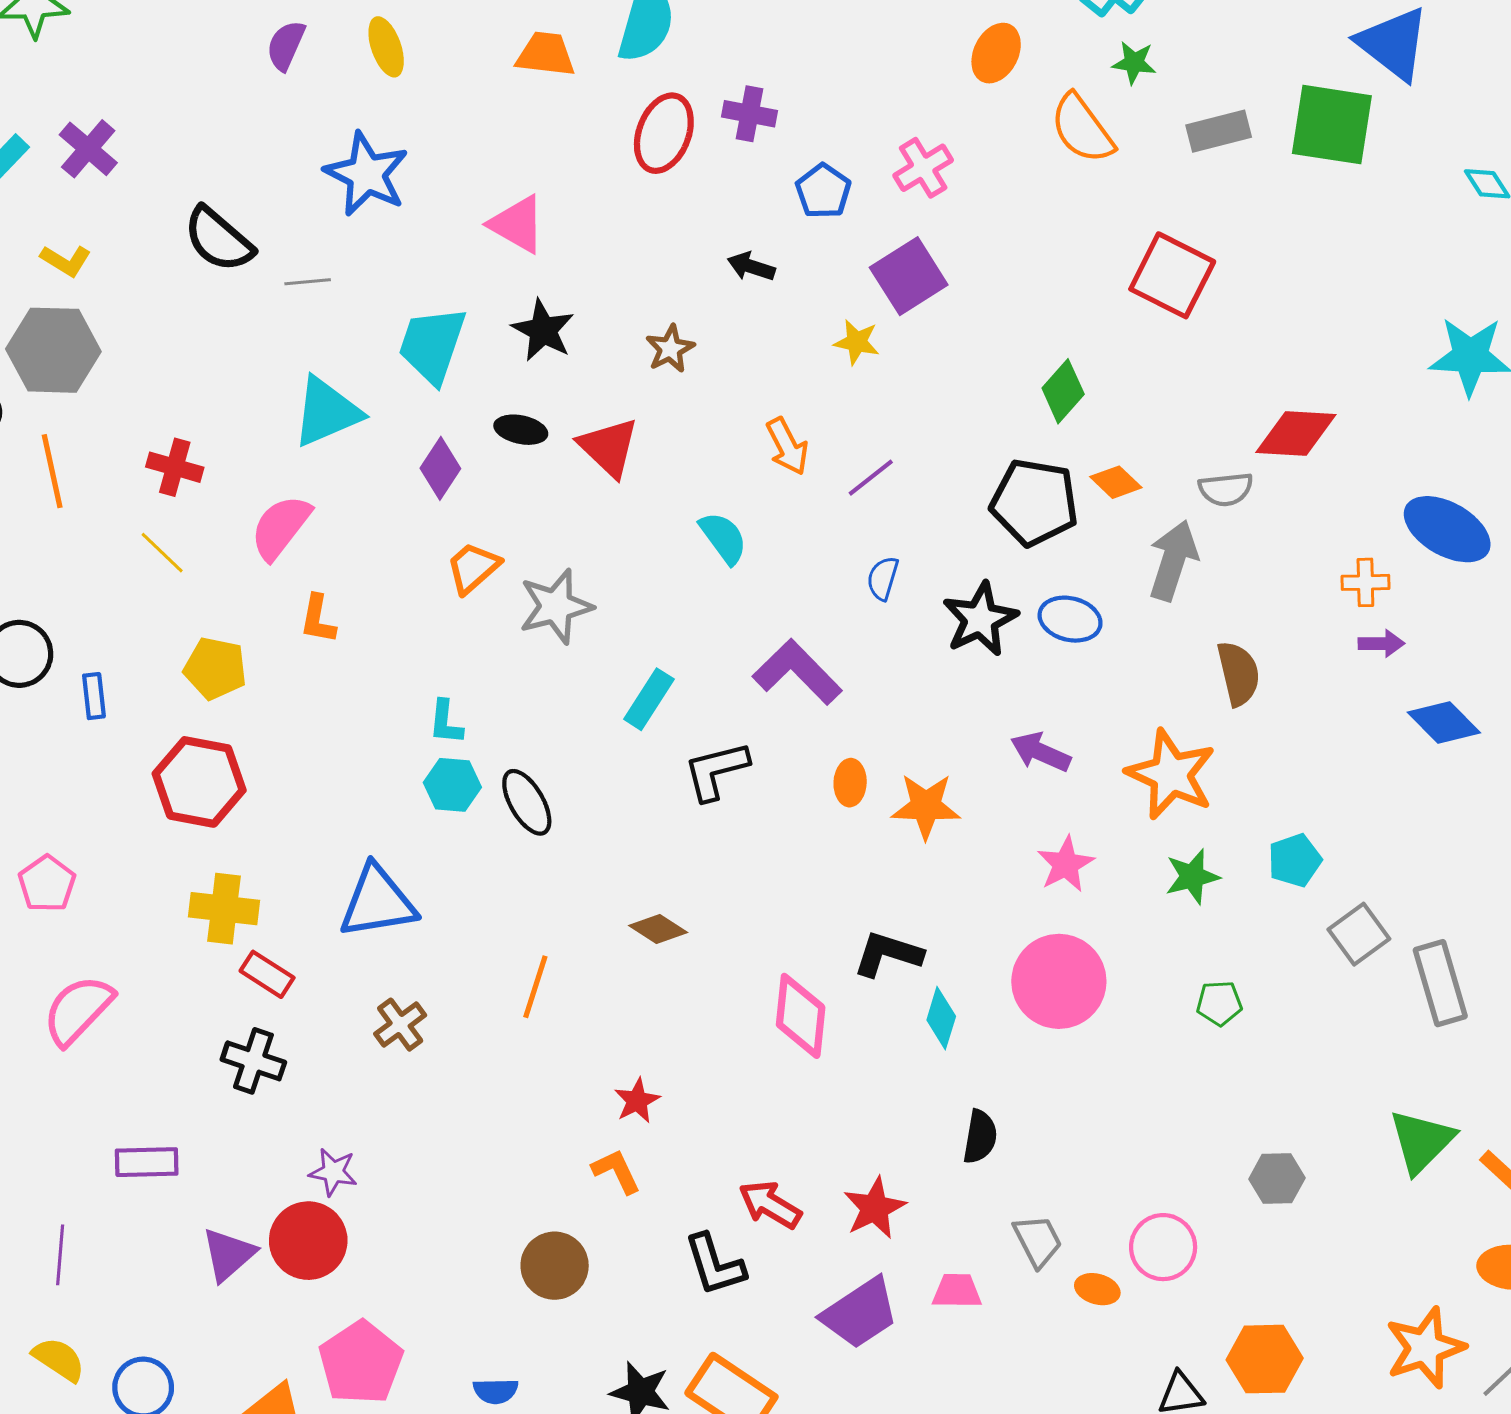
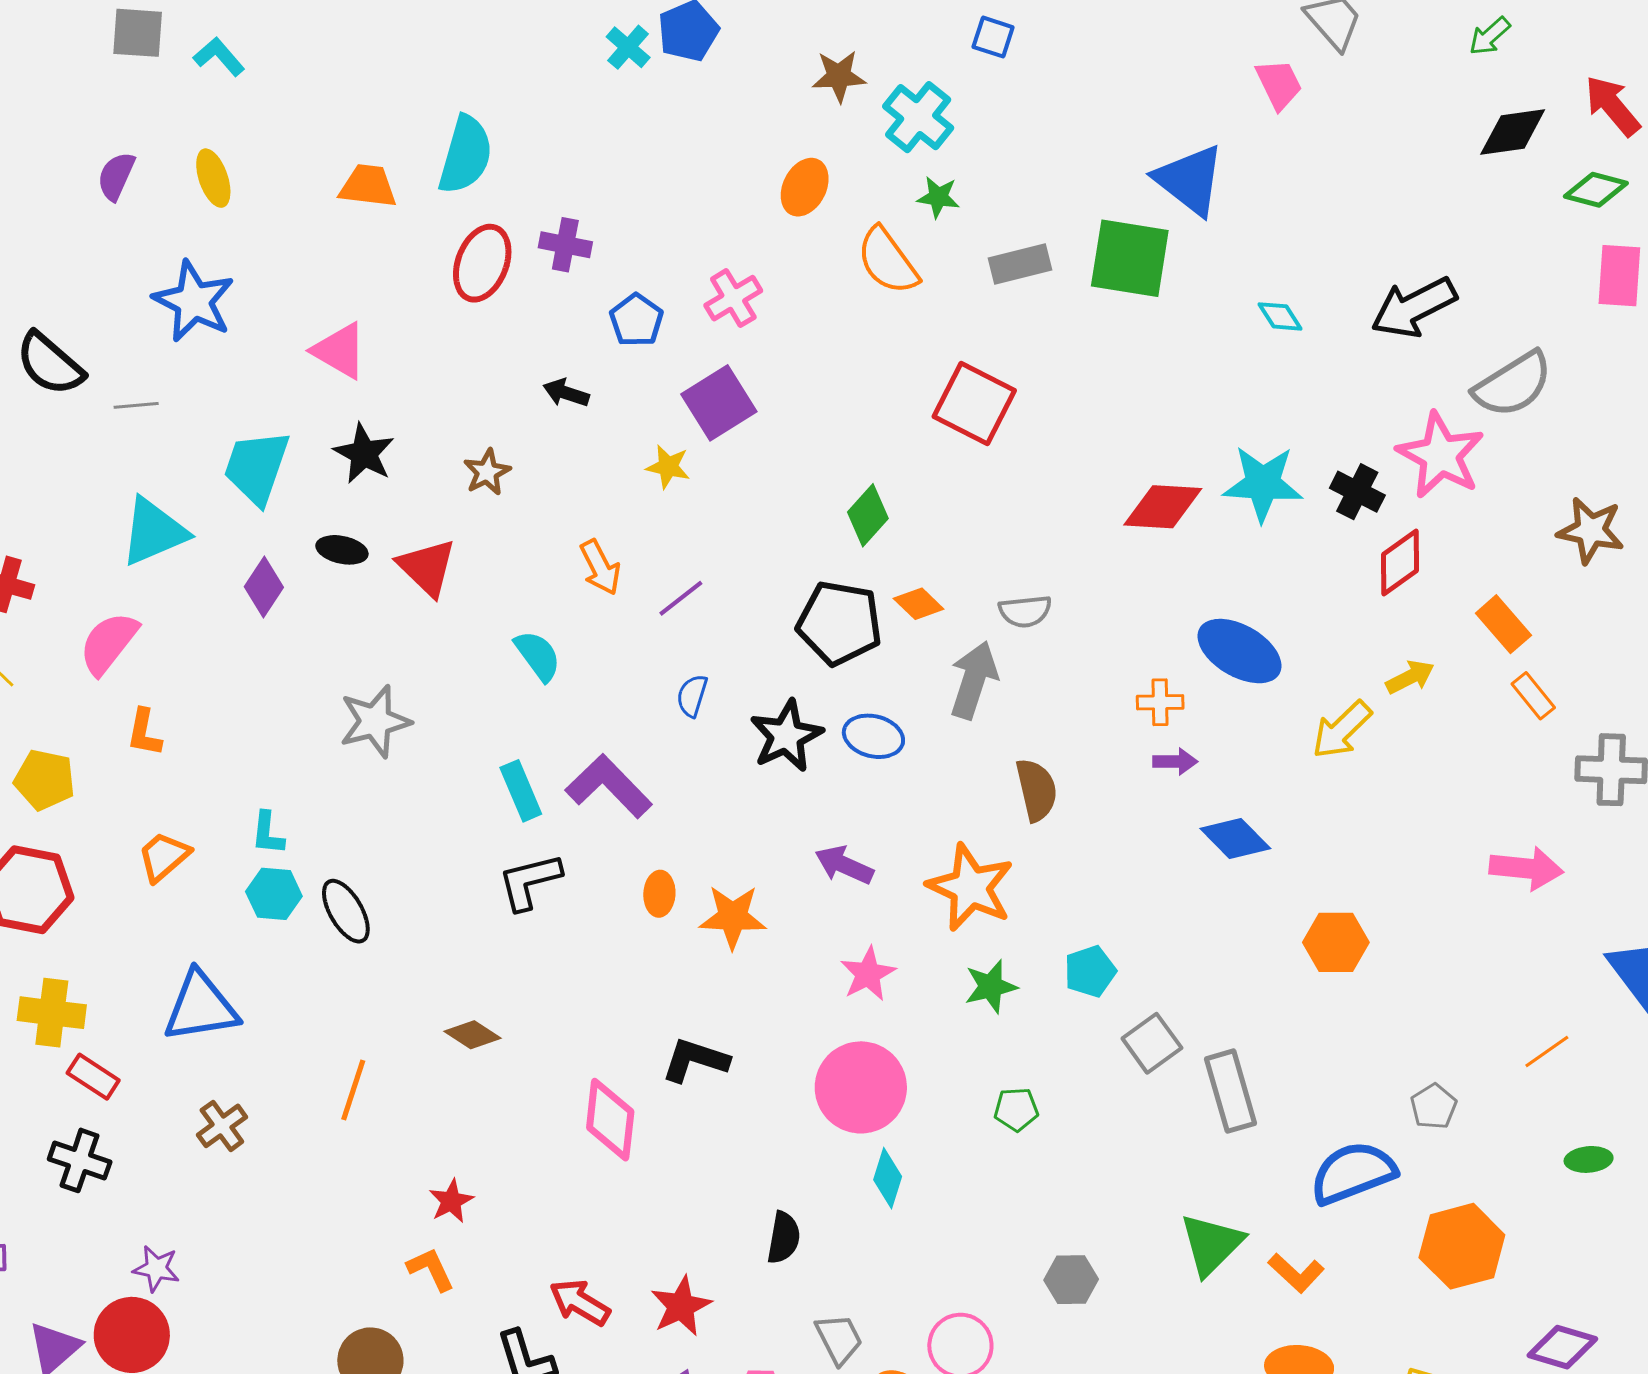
red diamond: (1296, 434) -> (1163, 507), moved
orange trapezoid: (473, 568) -> (164, 857), moved
cyan rectangle: (649, 699) -> (521, 791), moved, turned -56
cyan diamond: (941, 1018) -> (888, 1178), moved

